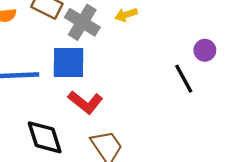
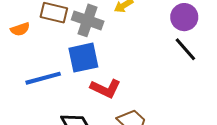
purple circle: (205, 50) -> (184, 17), moved, size x1.4

